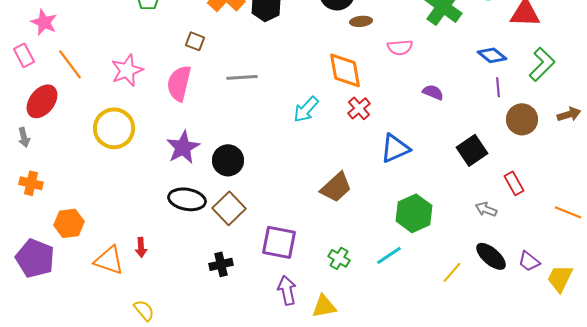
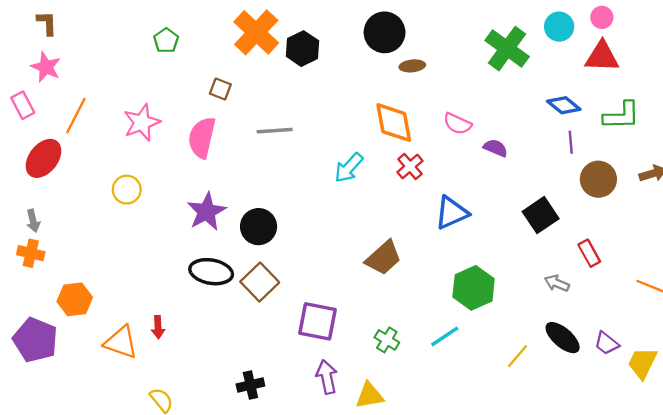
pink semicircle: (400, 47) -> (457, 124), moved, turned 30
orange line: (70, 64) -> (76, 116), turned 64
green L-shape: (542, 64) -> (622, 116), turned 44
yellow circle: (114, 128) -> (127, 190), size x0.6
gray arrow: (24, 137) -> (33, 221), moved
black cross: (221, 264) -> (250, 385), moved

